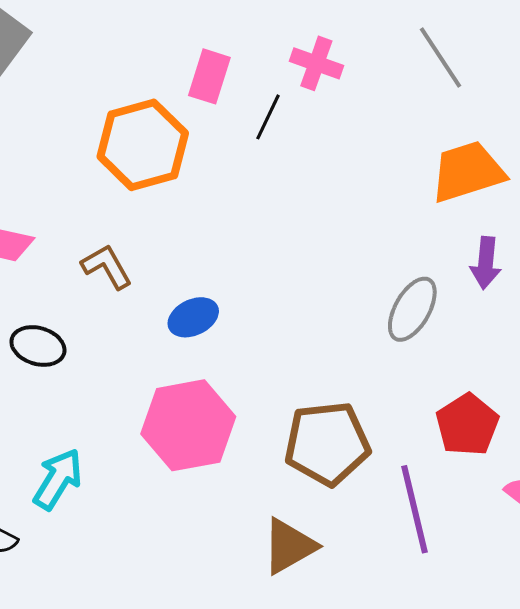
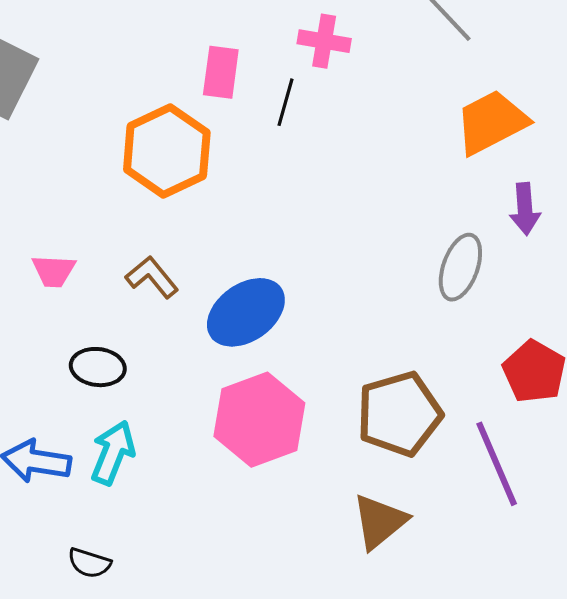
blue ellipse: (193, 317) -> (246, 312), size x1.6
cyan arrow: (58, 479) -> (113, 453), moved

